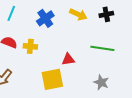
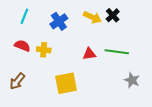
black cross: (106, 14) -> (113, 15), moved, turned -32
red triangle: (68, 59) -> (89, 54), moved
gray star: (101, 82) -> (132, 80), moved

